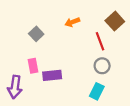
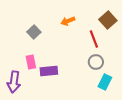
cyan rectangle: (97, 91) -> (105, 82), moved

